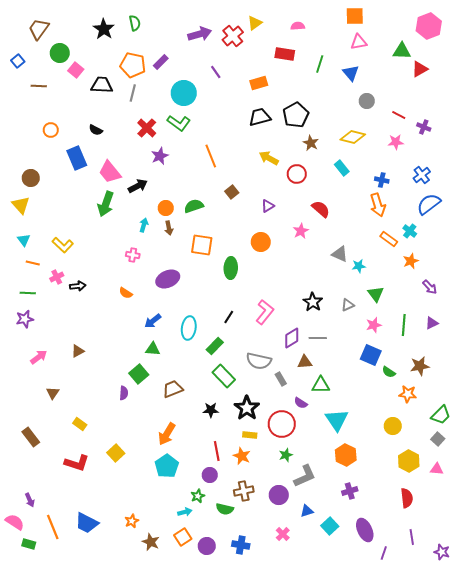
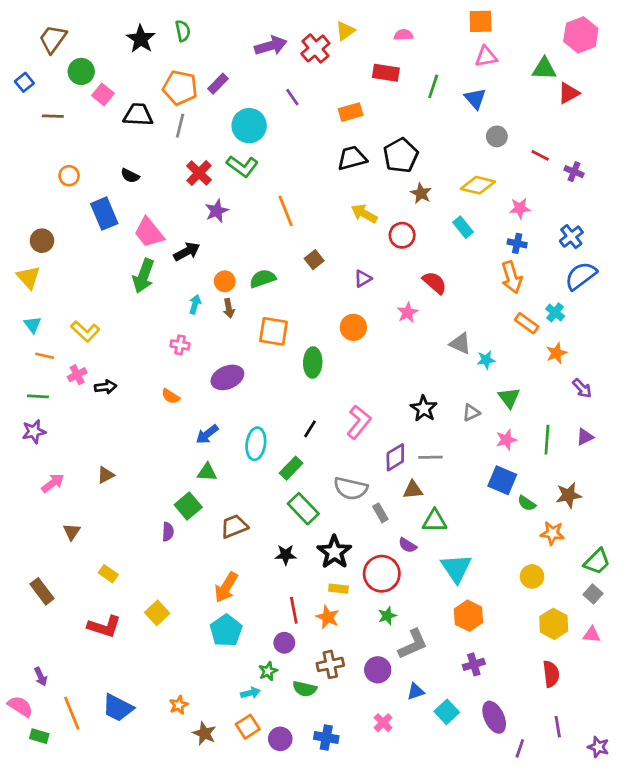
pink star: (396, 142) -> (520, 208), moved

